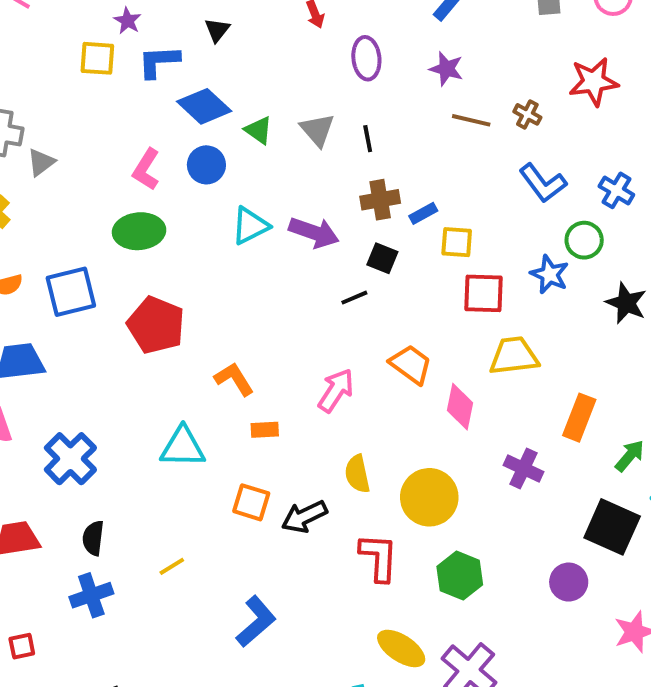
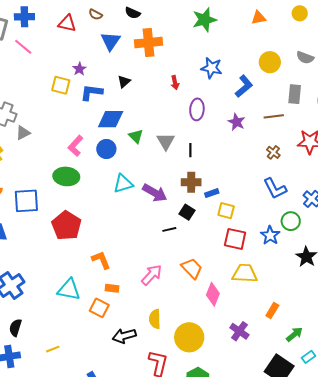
blue diamond: (204, 106) -> (111, 119), turned -52
brown line: (471, 120) -> (274, 116), moved, turned -30
orange rectangle: (579, 418) -> (272, 310), size x0.7
orange square: (251, 502) -> (99, 308), moved

